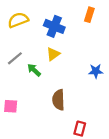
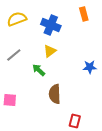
orange rectangle: (89, 15) -> (84, 14), turned -32
green arrow: (34, 70) -> (39, 70), moved

